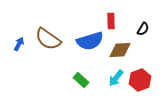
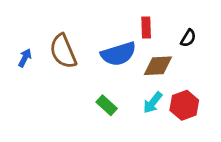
brown semicircle: (48, 39) -> (63, 51), turned 32

